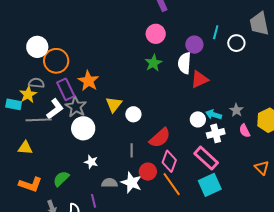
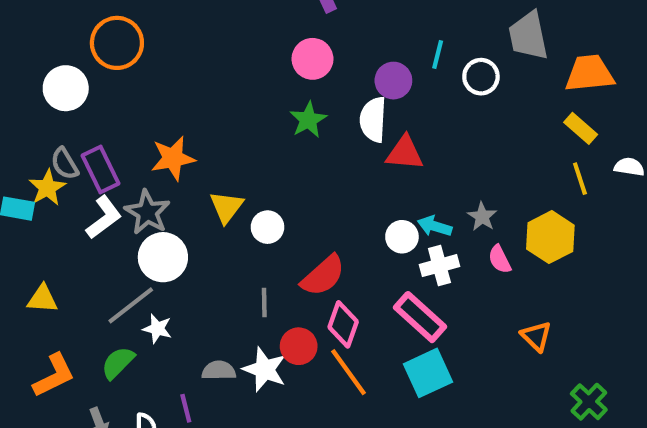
orange circle: (56, 61) -> (117, 43), moved
red triangle: (199, 79) -> (405, 153), turned 30
orange star: (88, 81) -> (173, 158), turned 30
gray semicircle: (36, 83) -> (65, 164), turned -126
purple rectangle: (66, 89) -> (101, 169), moved
gray line: (39, 120) -> (131, 305), moved, turned -35
white star: (91, 162) -> (157, 329), moved
orange L-shape: (30, 185) -> (54, 375), turned -45

